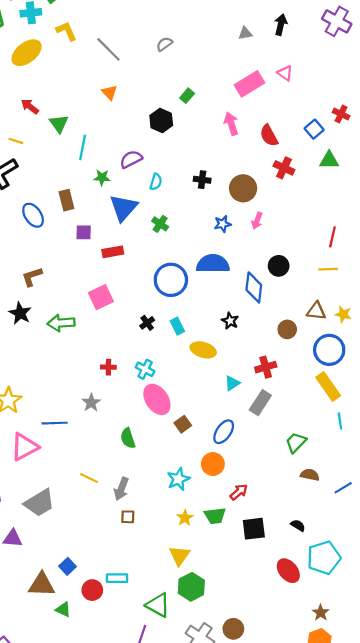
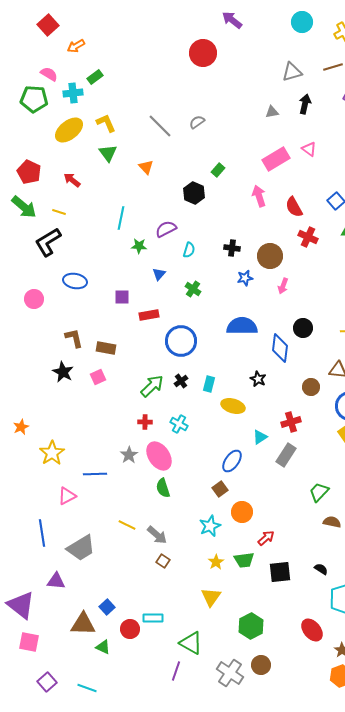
yellow L-shape: (66, 31) -> (106, 123), moved
gray line: (108, 49) -> (160, 126), moved
green triangle: (59, 124) -> (108, 153), moved
brown rectangle: (66, 200) -> (106, 348), moved, turned -66
blue triangle: (124, 208) -> (159, 274), size x0.5
blue ellipse: (33, 215) -> (75, 281), turned -45
blue star: (223, 224) -> (245, 278), moved
brown L-shape: (32, 277) -> (74, 338), turned 95
blue circle: (171, 280) -> (181, 341), moved
pink square: (101, 297) -> (98, 377), moved, size x0.7
green arrow: (61, 323) -> (152, 386), moved, turned 140
cyan rectangle: (177, 326) -> (209, 384), turned 42
pink ellipse: (157, 399) -> (159, 456), moved
brown square: (183, 424) -> (220, 489), moved
blue ellipse: (224, 432) -> (232, 461), moved
pink triangle: (24, 447) -> (67, 496), size x0.7
gray arrow: (121, 489) -> (157, 535), turned -70
brown square: (128, 517) -> (163, 561), turned 32
red ellipse: (288, 571) -> (312, 630), moved
green hexagon: (191, 587) -> (251, 626), moved

